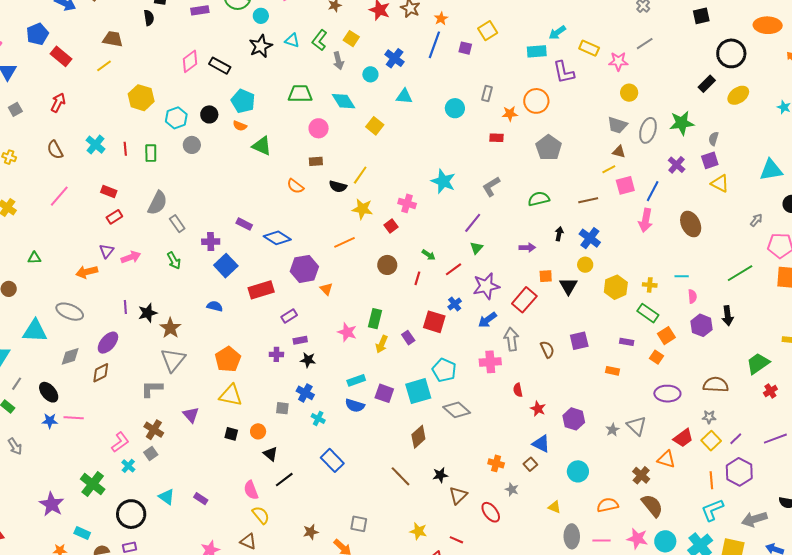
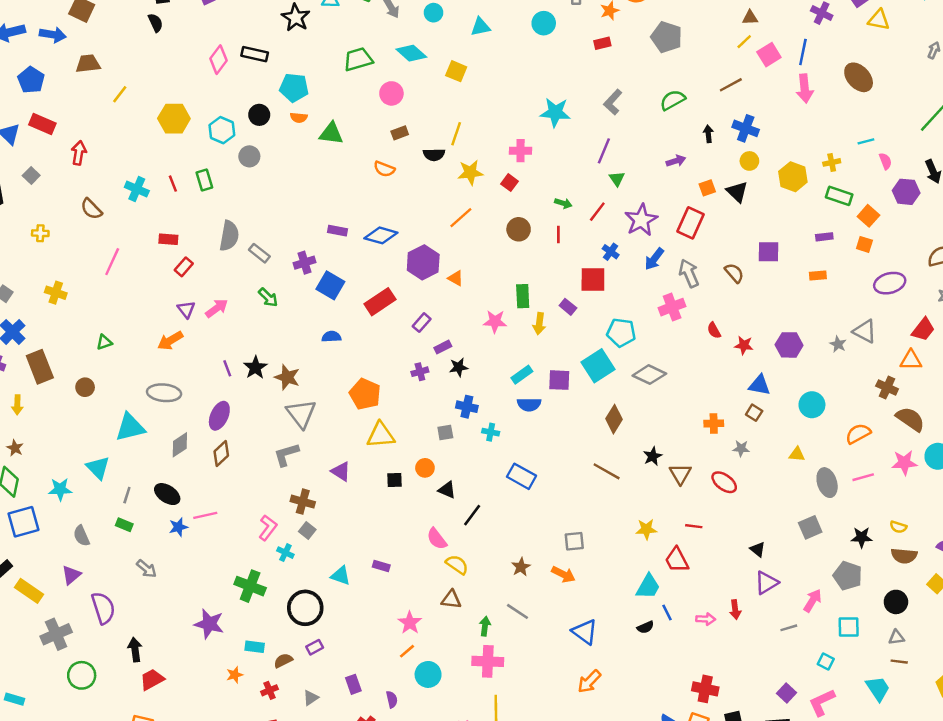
brown trapezoid: (113, 39) -> (88, 64), moved
red rectangle: (61, 56) -> (42, 124), moved
purple square: (579, 341) -> (769, 252), turned 30

